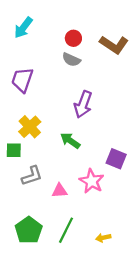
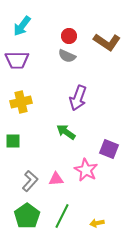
purple trapezoid: (22, 80) -> (17, 60), moved, turned -110
yellow cross: (30, 127) -> (21, 102), moved, turned 30
gray L-shape: (32, 176) -> (30, 181), moved, turned -30

